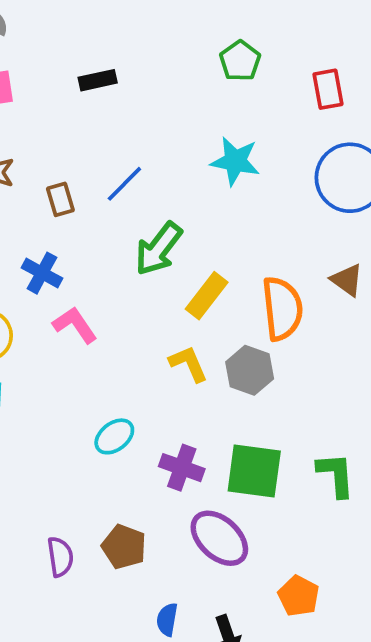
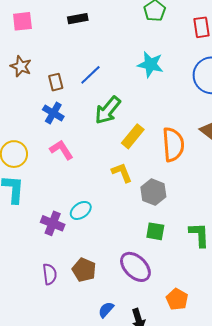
blue cross: (42, 273) -> (53, 113), moved
gray hexagon: (250, 370) -> (153, 192), moved
purple cross: (182, 468) -> (53, 223), moved
green square: (254, 471) -> (155, 231), size x0.6
blue semicircle: (167, 620) -> (106, 310), turned 30

